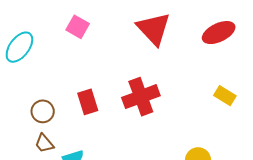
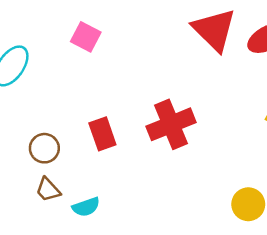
red triangle: (154, 29) -> (214, 30), moved

